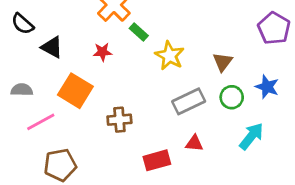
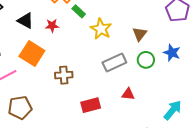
black triangle: (52, 47) -> (25, 21), moved
cyan arrow: (251, 136) -> (173, 110), moved
red triangle: (194, 143) -> (128, 94), moved

